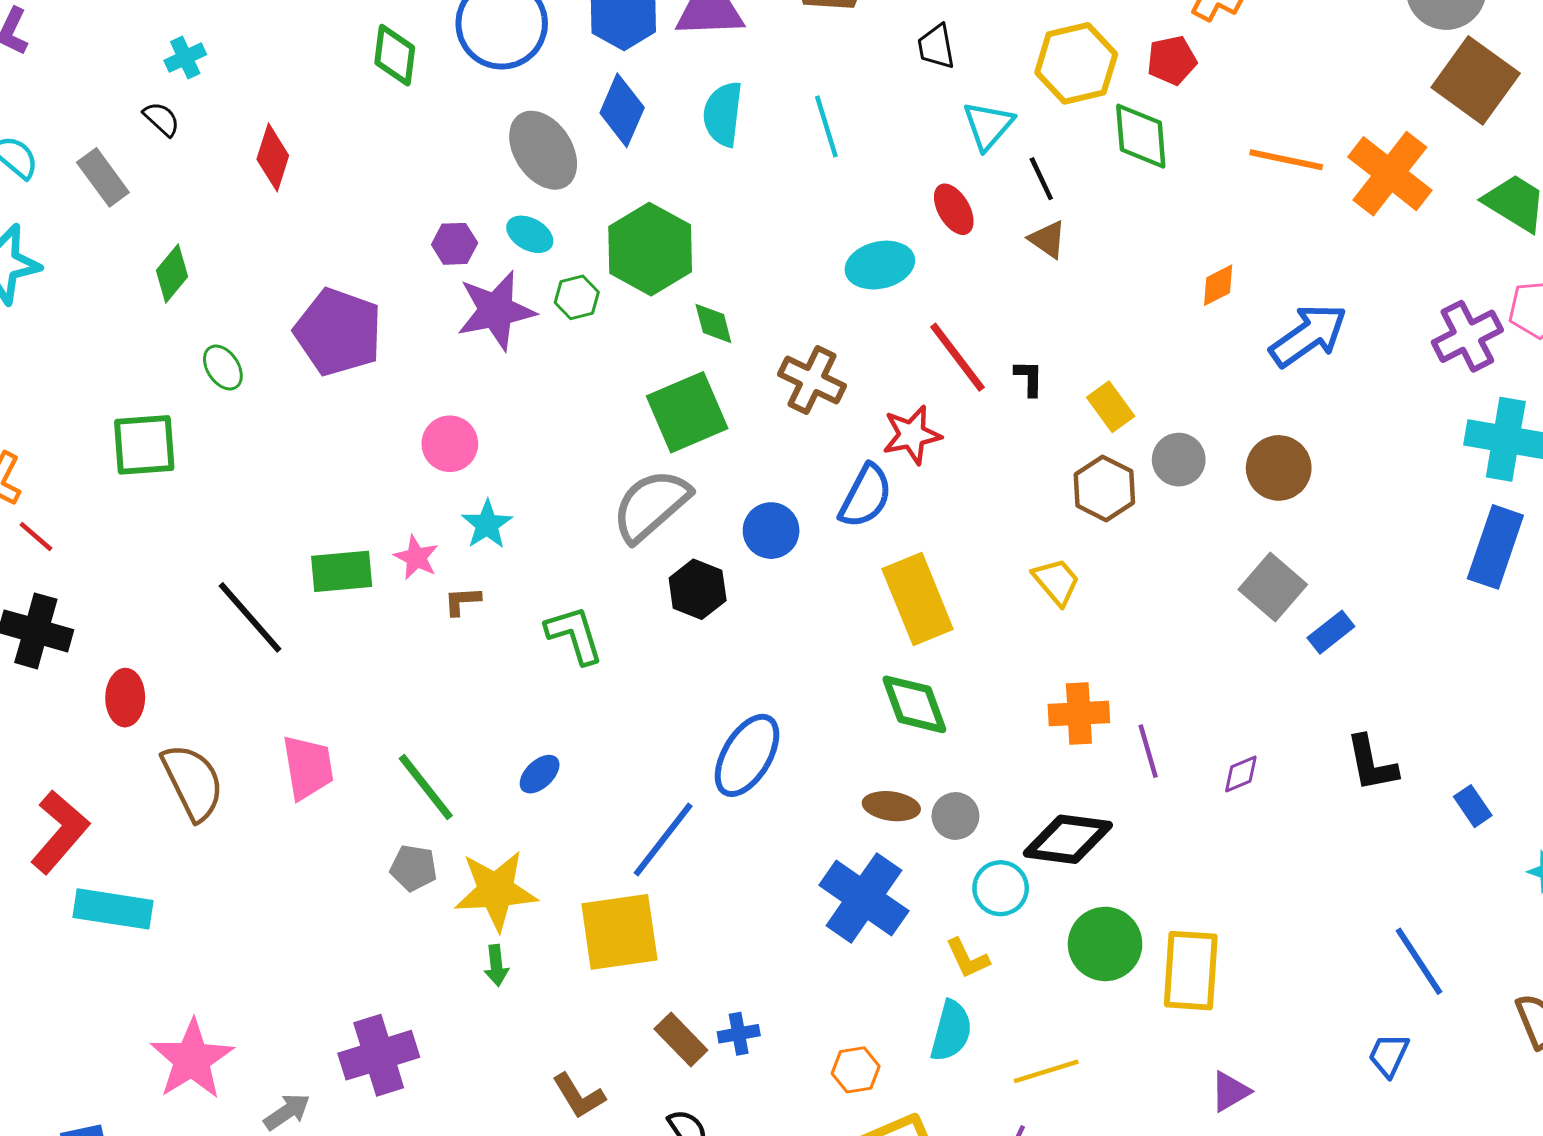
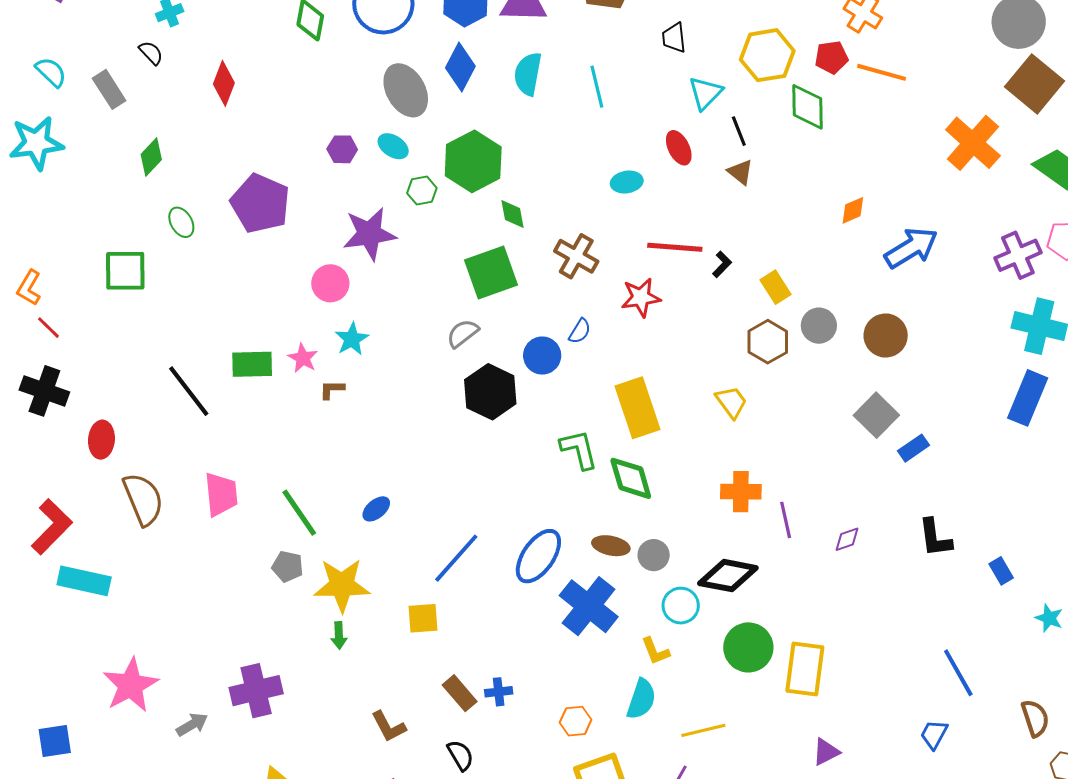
orange line: (1286, 160) -> (882, 72), moved
cyan ellipse: (880, 265) -> (627, 182), size x0.7
purple star: (496, 311) -> (369, 234), moved
red line: (957, 357) -> (675, 247), turned -52
black L-shape: (1029, 378) -> (722, 264), turned 40
blue semicircle: (866, 496) -> (580, 331), moved, size x0.6
gray semicircle: (651, 505) -> (463, 333), size x0.6
black hexagon: (698, 589) -> (490, 392), size x1.4
green L-shape: (574, 635) -> (579, 449), moved
blue ellipse: (747, 755) -> (538, 556), moved
yellow square: (619, 932) -> (423, 618), size x0.6

